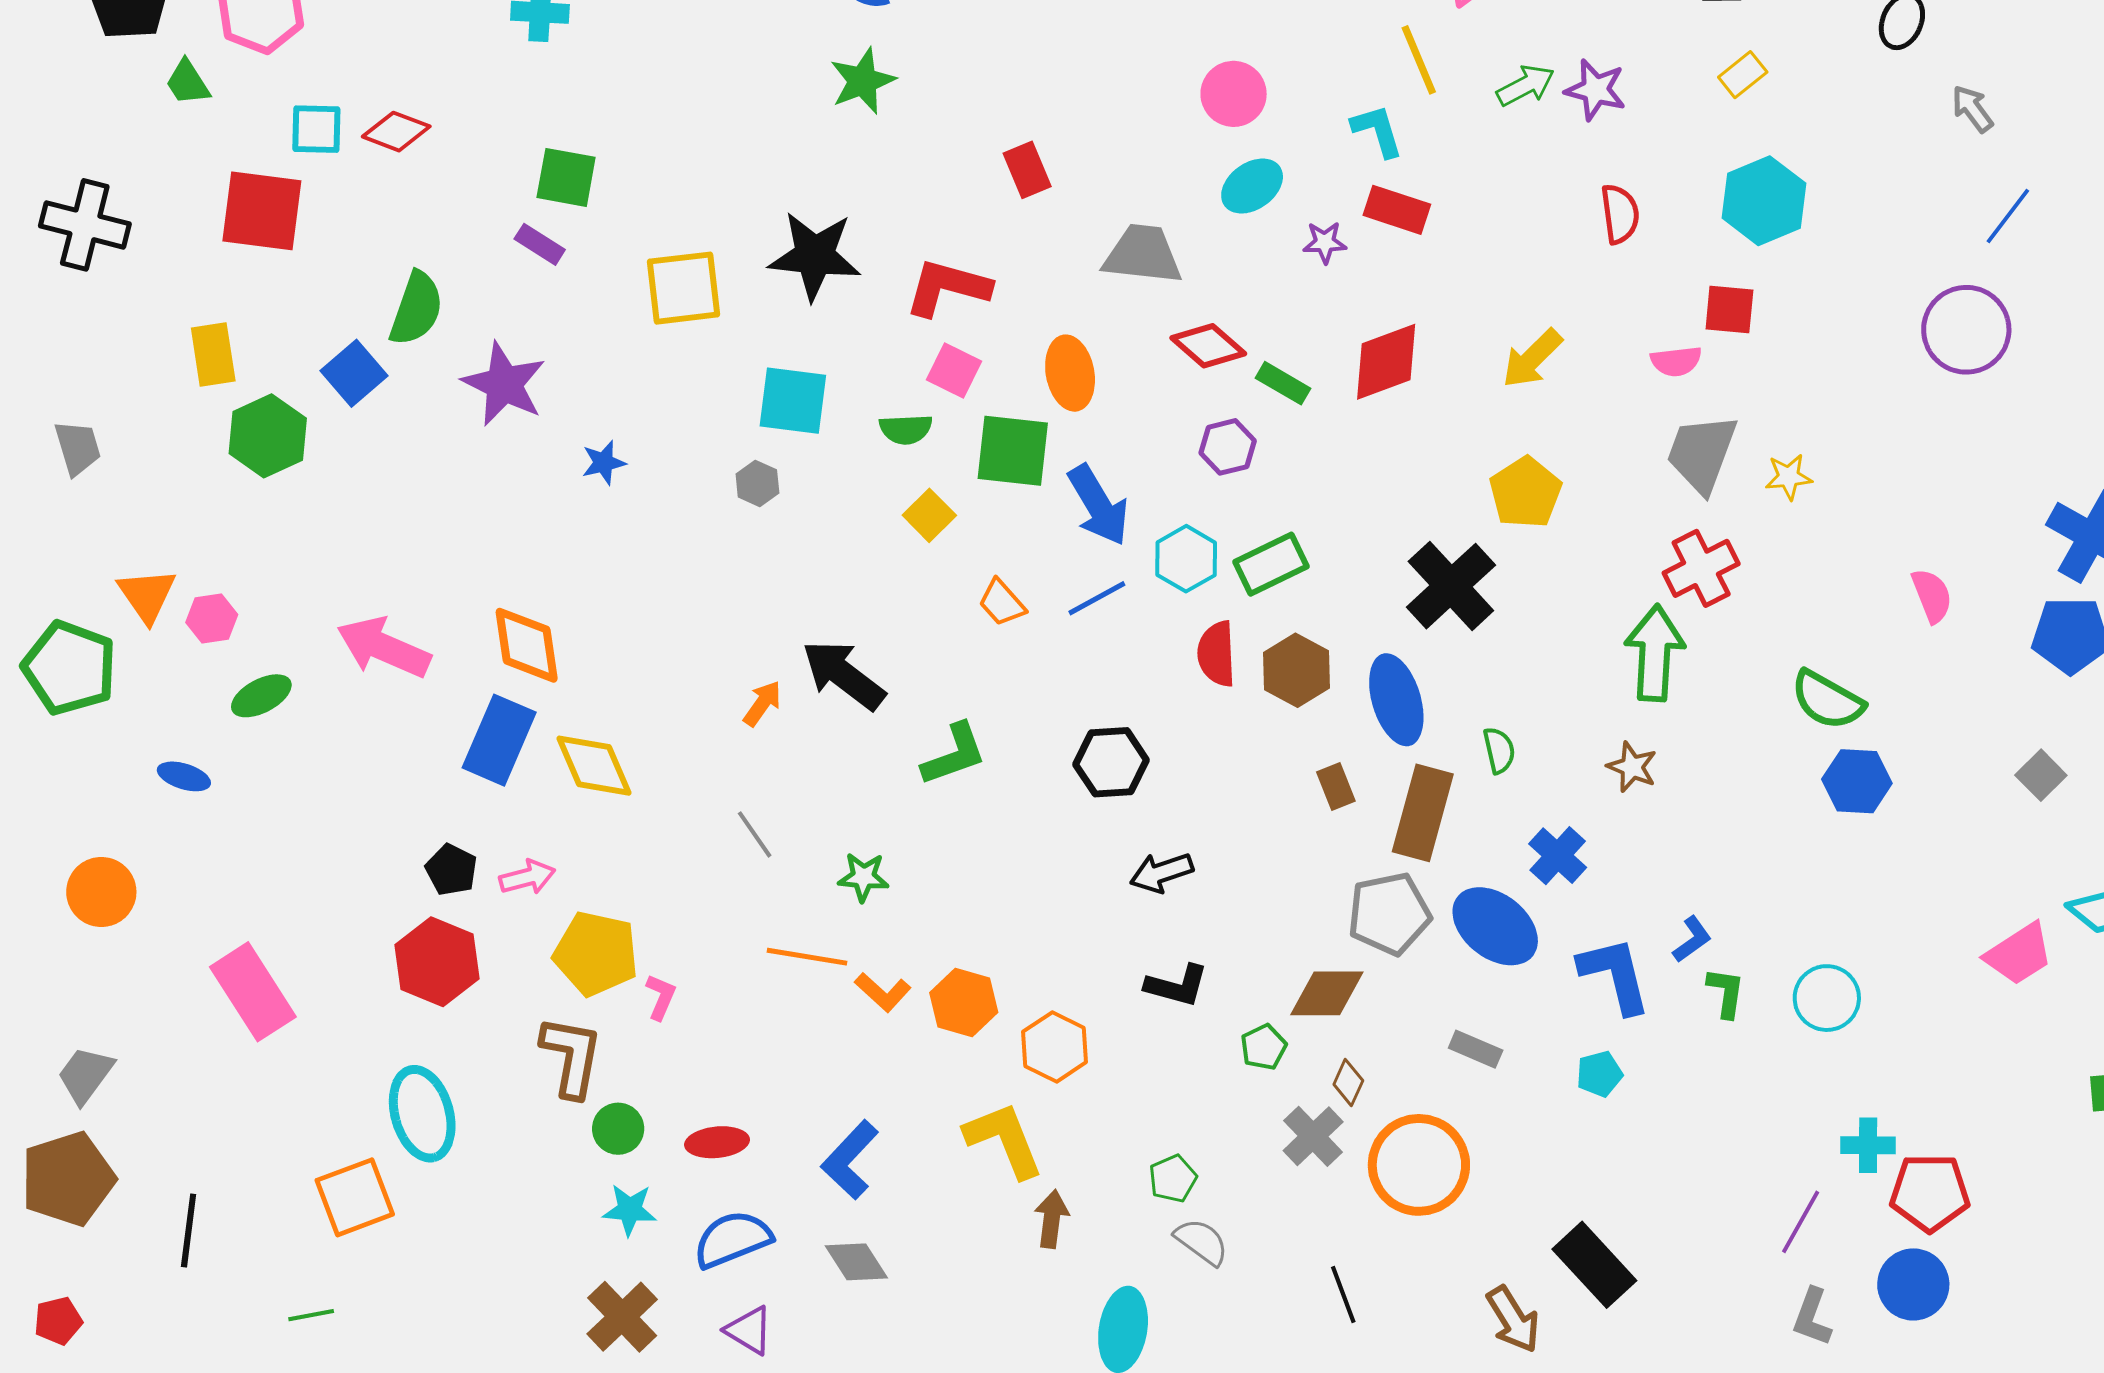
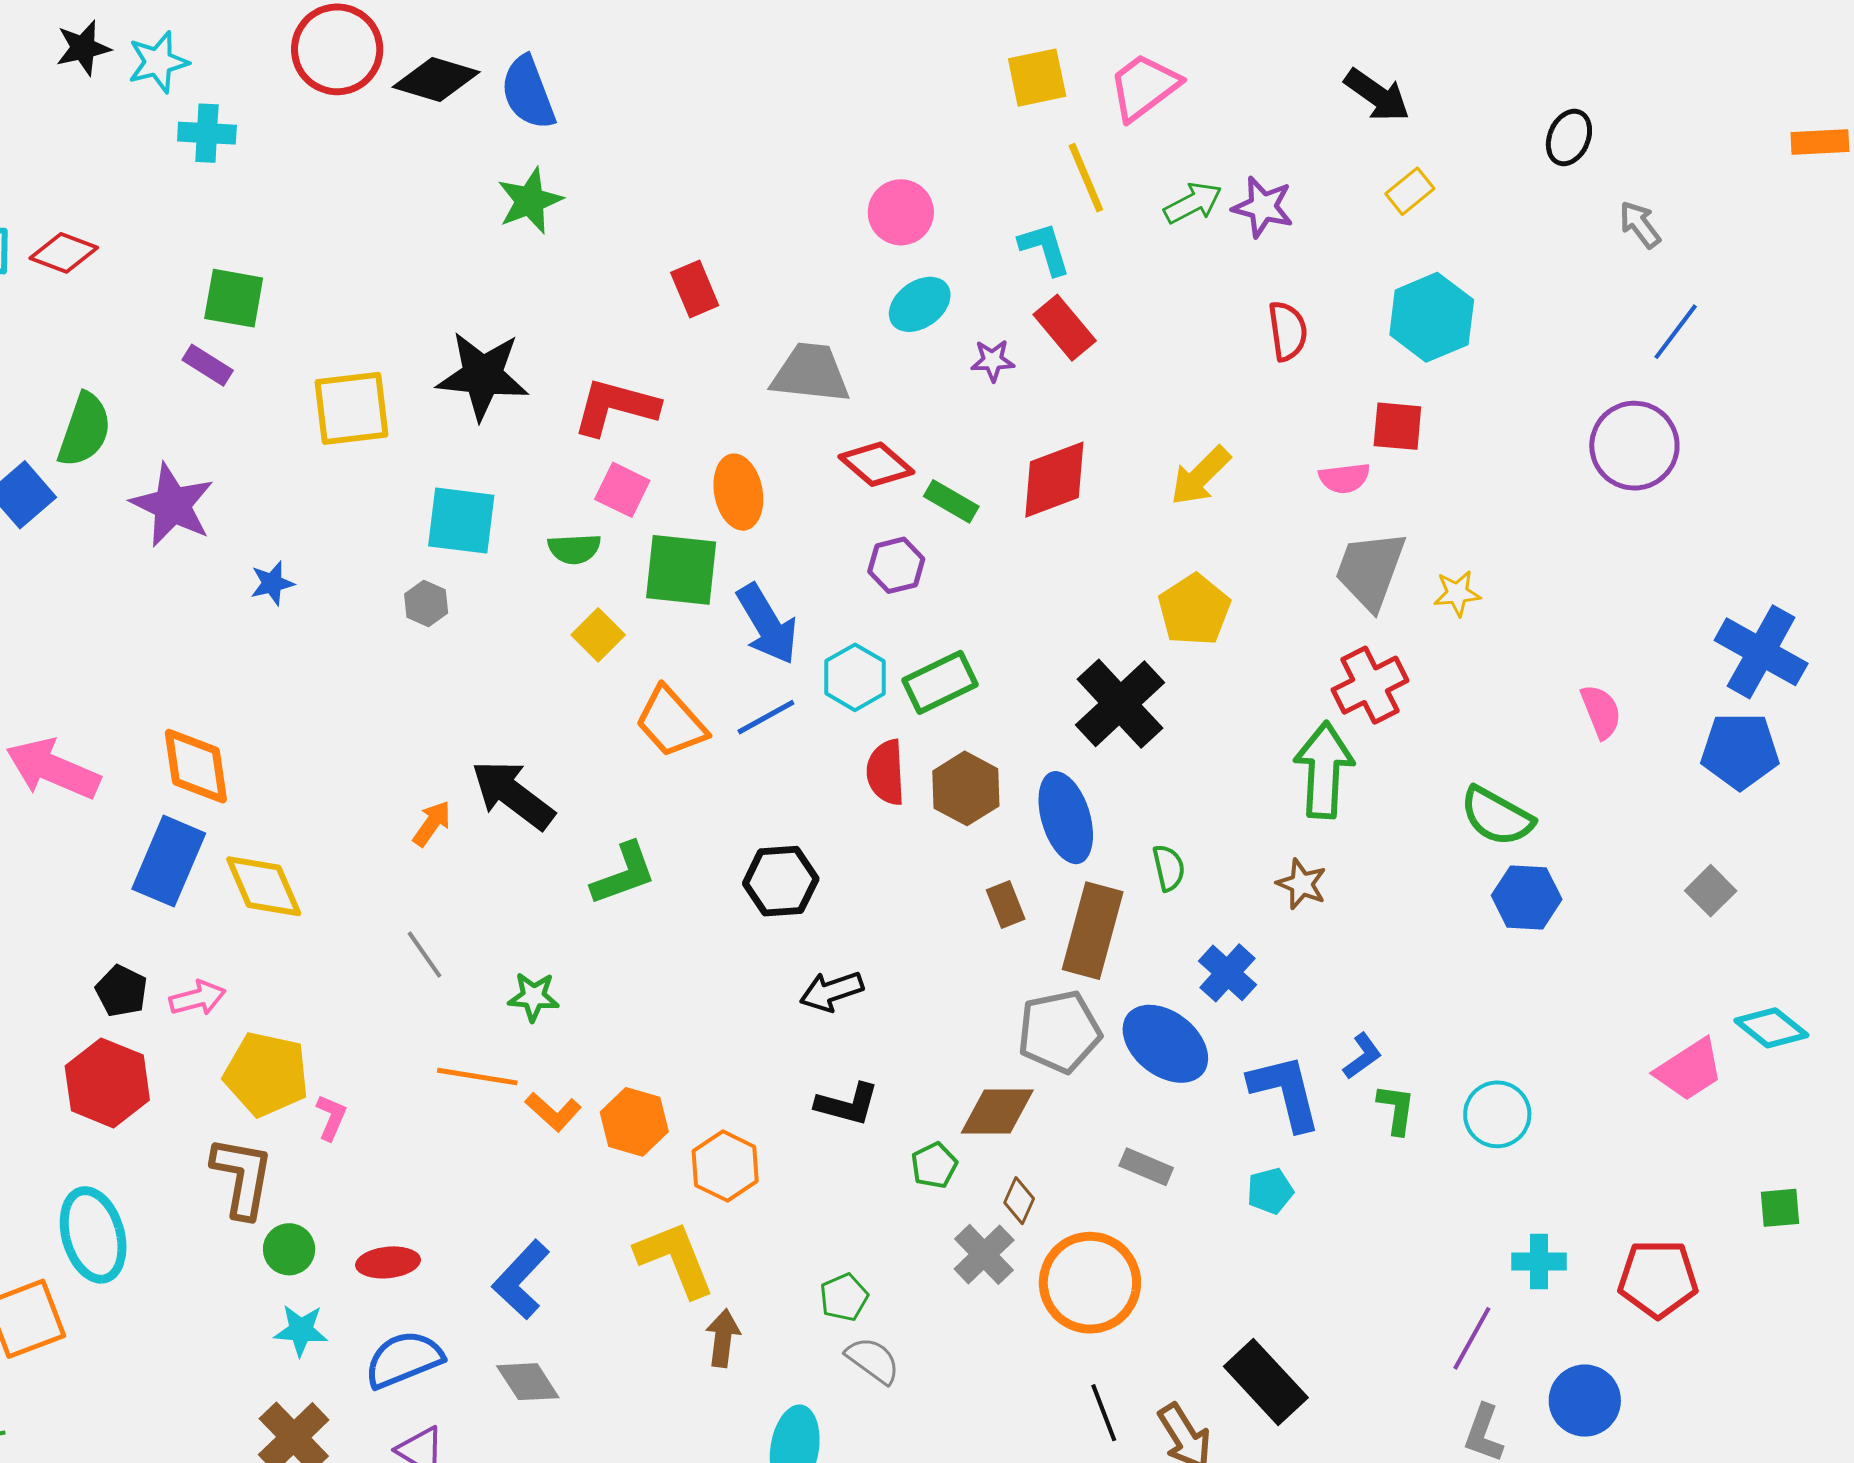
red rectangle: (1397, 210) -> (1065, 328), turned 32
orange trapezoid: (1002, 603) -> (671, 722), size x1.5
red pentagon: (1930, 1193) -> (1658, 1279), moved
black line: (1343, 1295) -> (1104, 1413), moved

